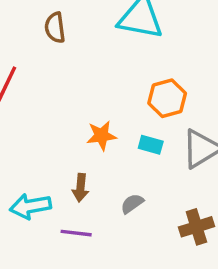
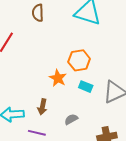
orange hexagon: (167, 98) -> (79, 60), moved
orange star: (101, 136) -> (58, 78), turned 30

